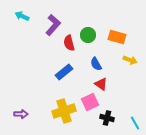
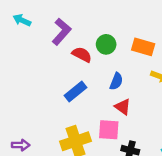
red semicircle: (69, 43) -> (82, 55), turned 133
blue semicircle: (96, 64) -> (116, 81), turned -128
pink square: (90, 102) -> (109, 130), turned 30

